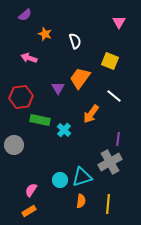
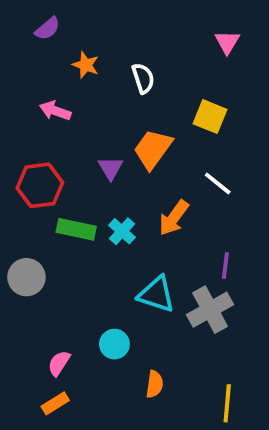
cyan cross: (64, 130) -> (122, 231), moved
cyan triangle: (82, 177) -> (156, 294), moved, turned 35
yellow line: (108, 204) -> (227, 403), moved

